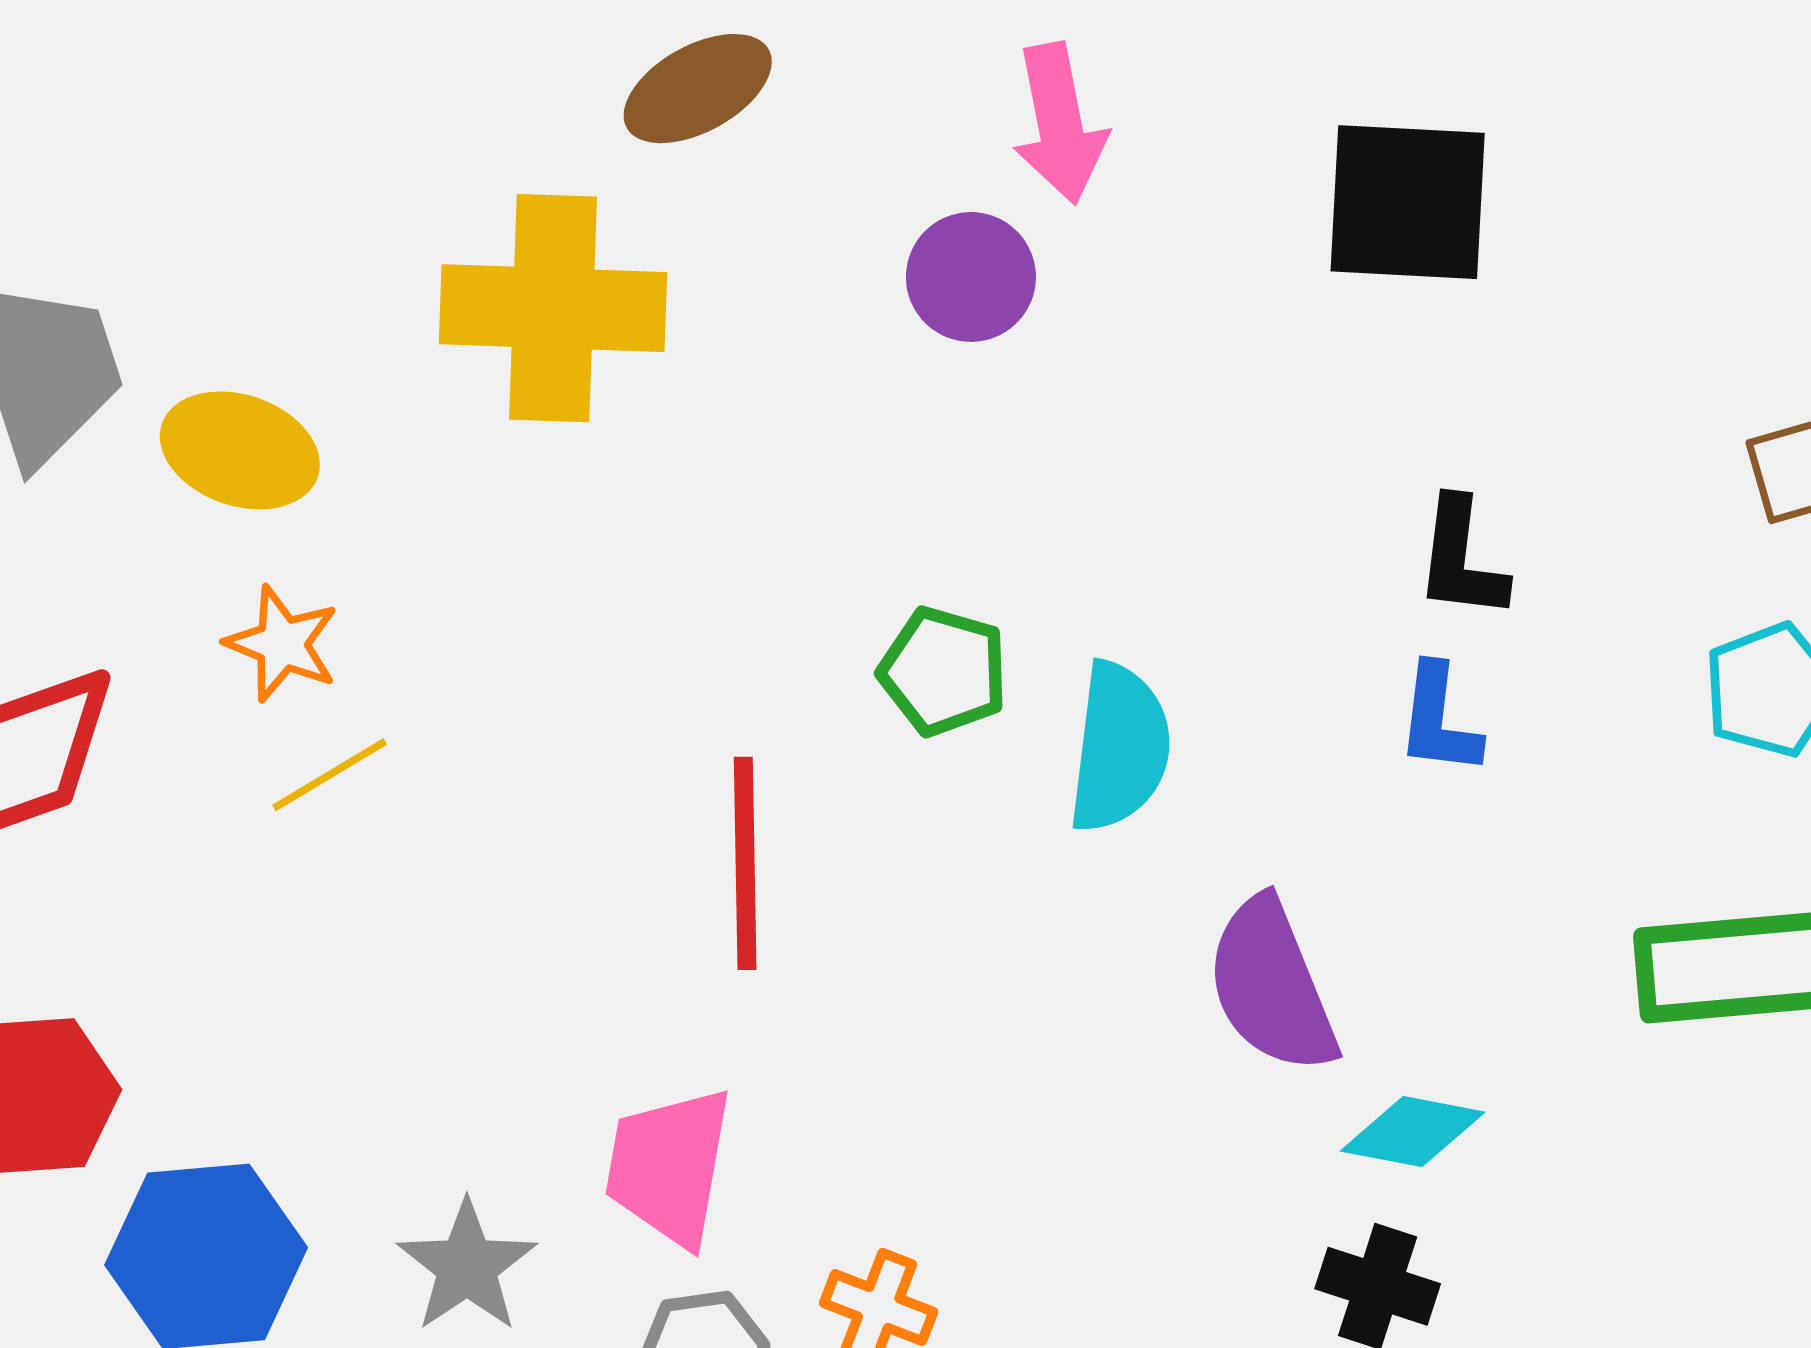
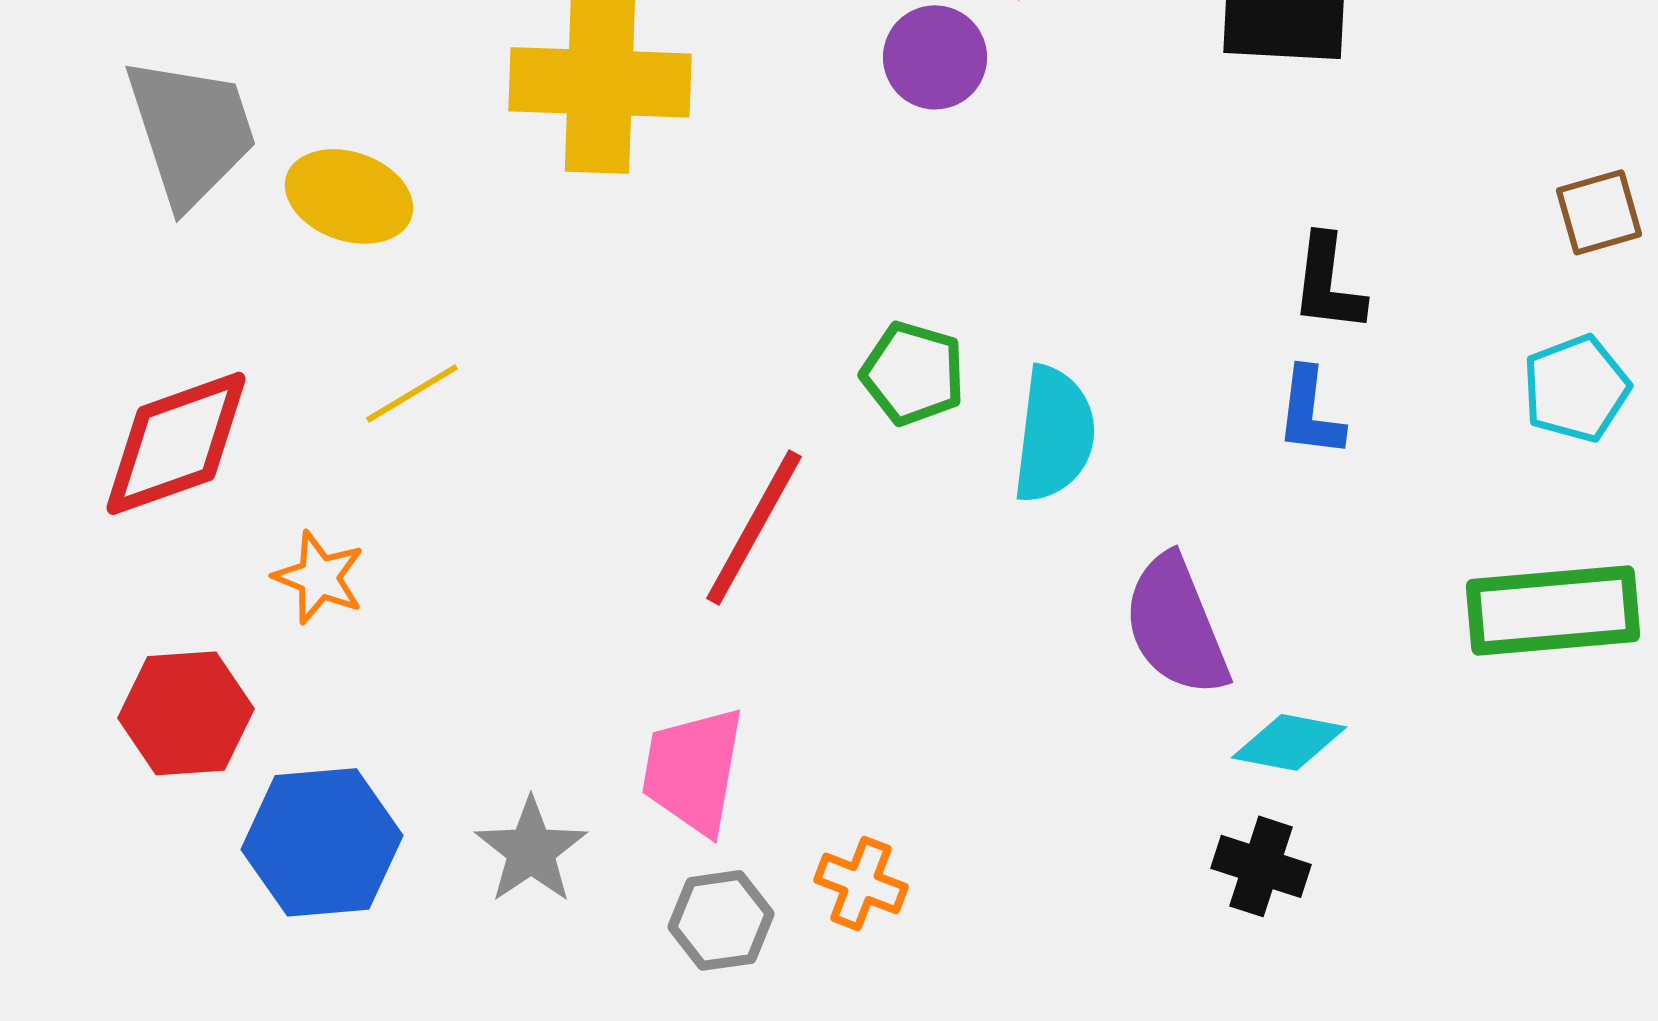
orange star: (282, 644) -> (319, 577), moved
yellow line: (330, 775) -> (412, 393), moved
red line: (745, 863) -> (754, 527), turned 30

